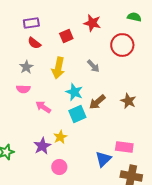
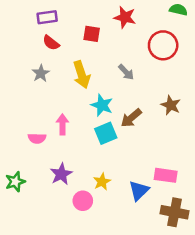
red square: (66, 36) -> (92, 34), turned 32
yellow arrow: (58, 68) -> (82, 75), turned -30
pink semicircle: (23, 89) -> (37, 138), moved
brown star: (128, 101) -> (171, 105), moved
pink arrow: (43, 107) -> (62, 124), turned 56
yellow star: (60, 137) -> (102, 182), moved

